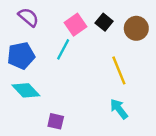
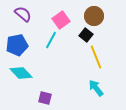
black square: (104, 22) -> (86, 35), moved
brown circle: (136, 28) -> (94, 16), moved

